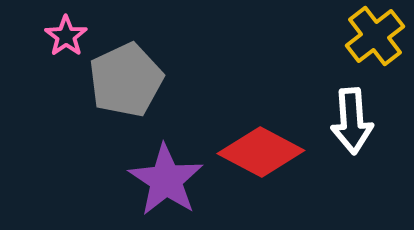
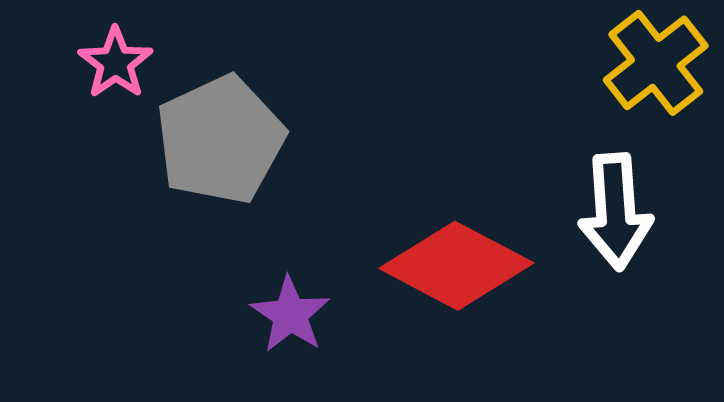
purple star: (166, 180) -> (290, 315), size x0.6

